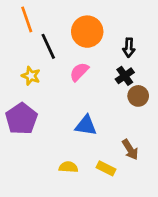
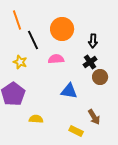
pink semicircle: (79, 72) -> (56, 59), turned 42
blue triangle: (86, 125) -> (69, 91), moved
yellow semicircle: (68, 167) -> (36, 119), moved

